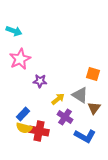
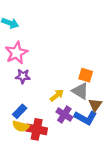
orange square: (93, 74) -> (86, 75), moved
purple star: (40, 81) -> (23, 76), moved
blue L-shape: (85, 136) -> (86, 118), moved

